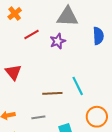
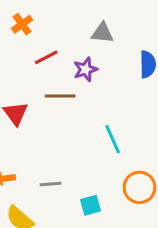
gray triangle: (68, 17) -> (102, 33), size x0.7
brown line: (52, 93) -> (60, 96), moved

